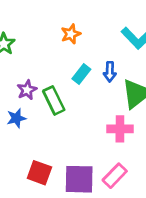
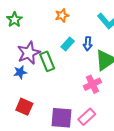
purple star: (27, 90) -> (29, 53), size x1.6
pink cross: (120, 129) -> (92, 84), turned -30
red square: (39, 173) -> (24, 107), moved

